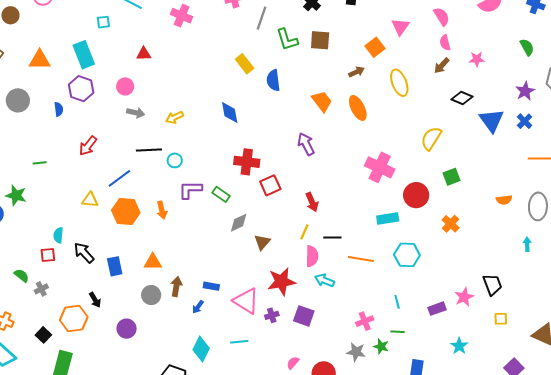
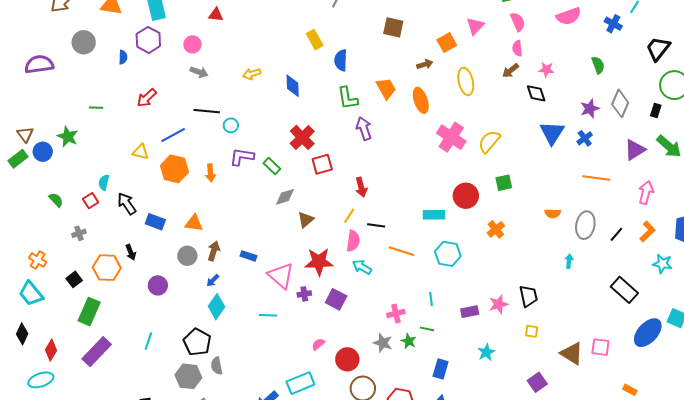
green L-shape: (287, 40) -> (348, 98), moved
black diamond: (462, 98) -> (536, 93), moved, turned 40
yellow arrow: (175, 117) -> (252, 74), moved
red cross: (247, 162) -> (302, 137), turned 30
pink cross: (380, 167) -> (451, 137), moved
red square: (48, 255) -> (91, 201), turned -35
blue rectangle: (115, 266) -> (155, 222), turned -66
green semicircle: (22, 276) -> (56, 200), moved
blue arrow: (198, 307) -> (213, 280), moved
cyan diamond: (201, 349) -> (216, 307), moved

